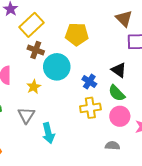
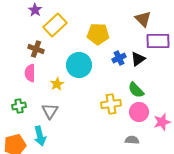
brown cross: (36, 50) -> (36, 49), moved
black triangle: (119, 70) -> (138, 59), moved, turned 49
blue cross: (89, 82) -> (119, 58), moved, turned 32
cyan arrow: (48, 133) -> (40, 136), moved

